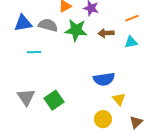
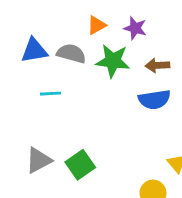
blue semicircle: (104, 79) -> (154, 99), moved
gray triangle: (26, 97) -> (39, 160), turned 36

